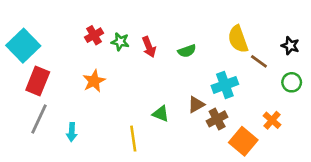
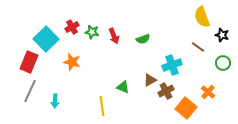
yellow semicircle: (238, 39) -> (202, 17), moved
cyan square: (23, 46) -> (46, 39), moved
orange star: (94, 81) -> (72, 62), turned -30

